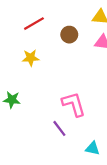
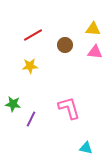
purple line: (59, 128) -> (31, 119), moved, turned 63

